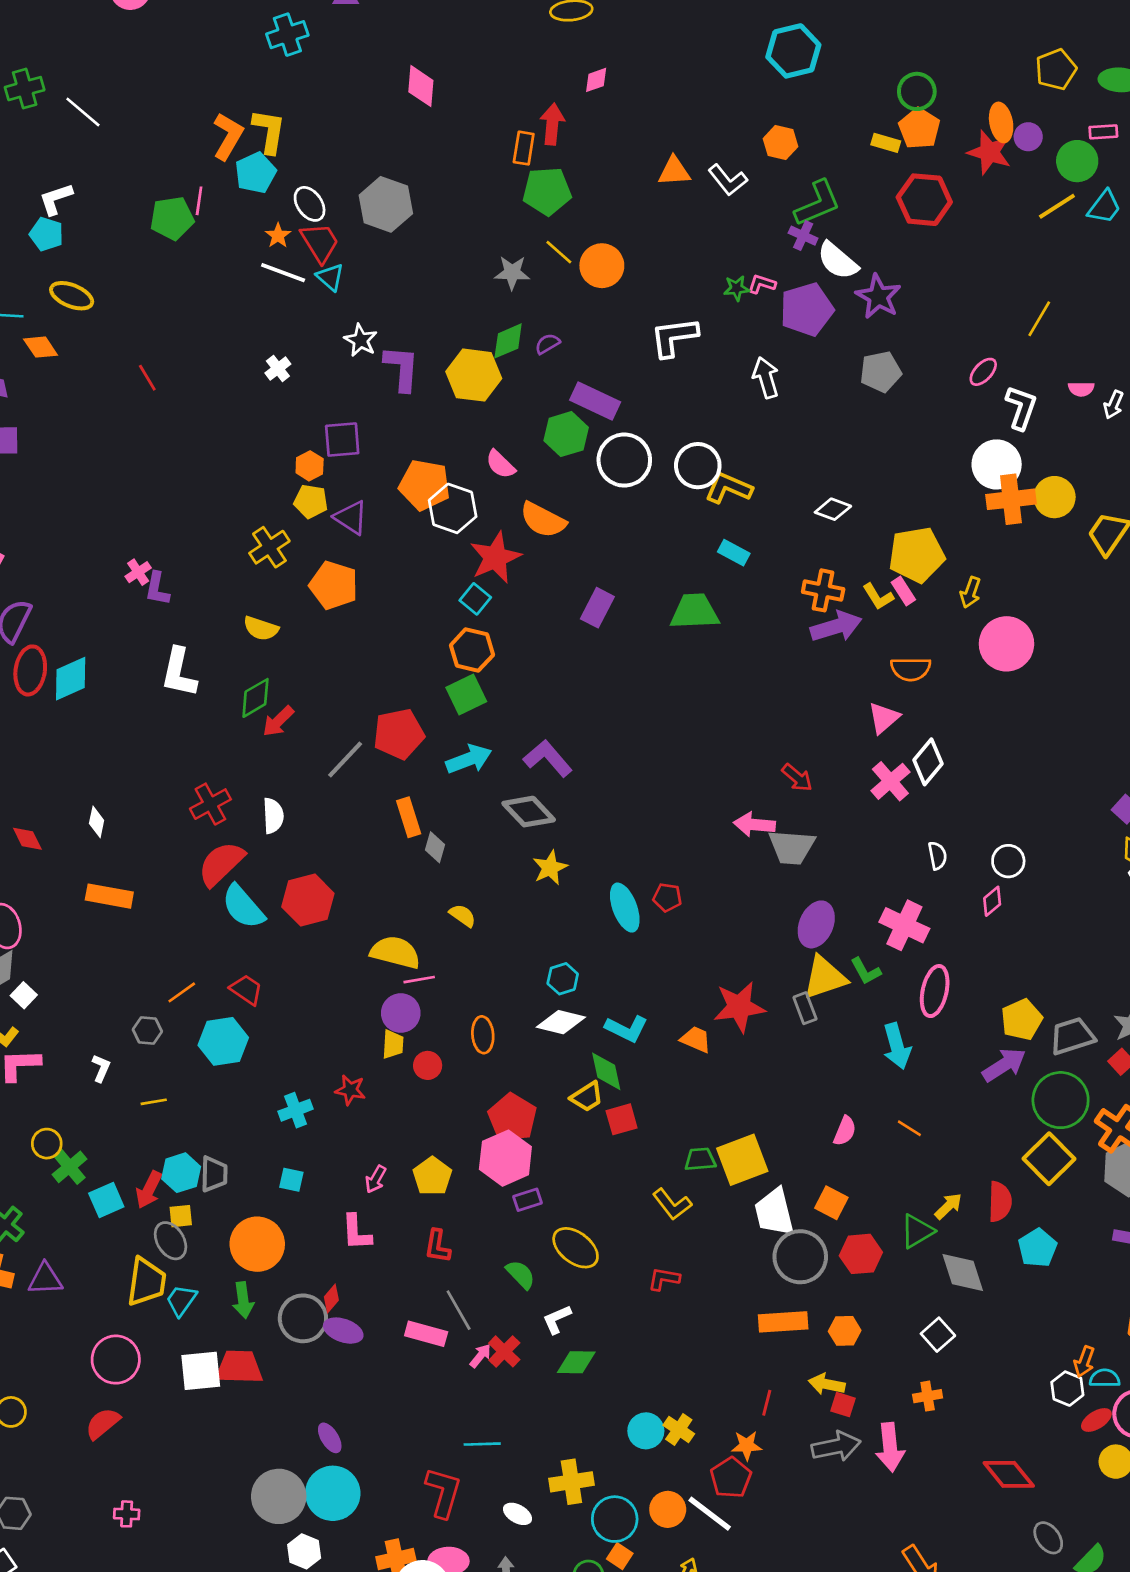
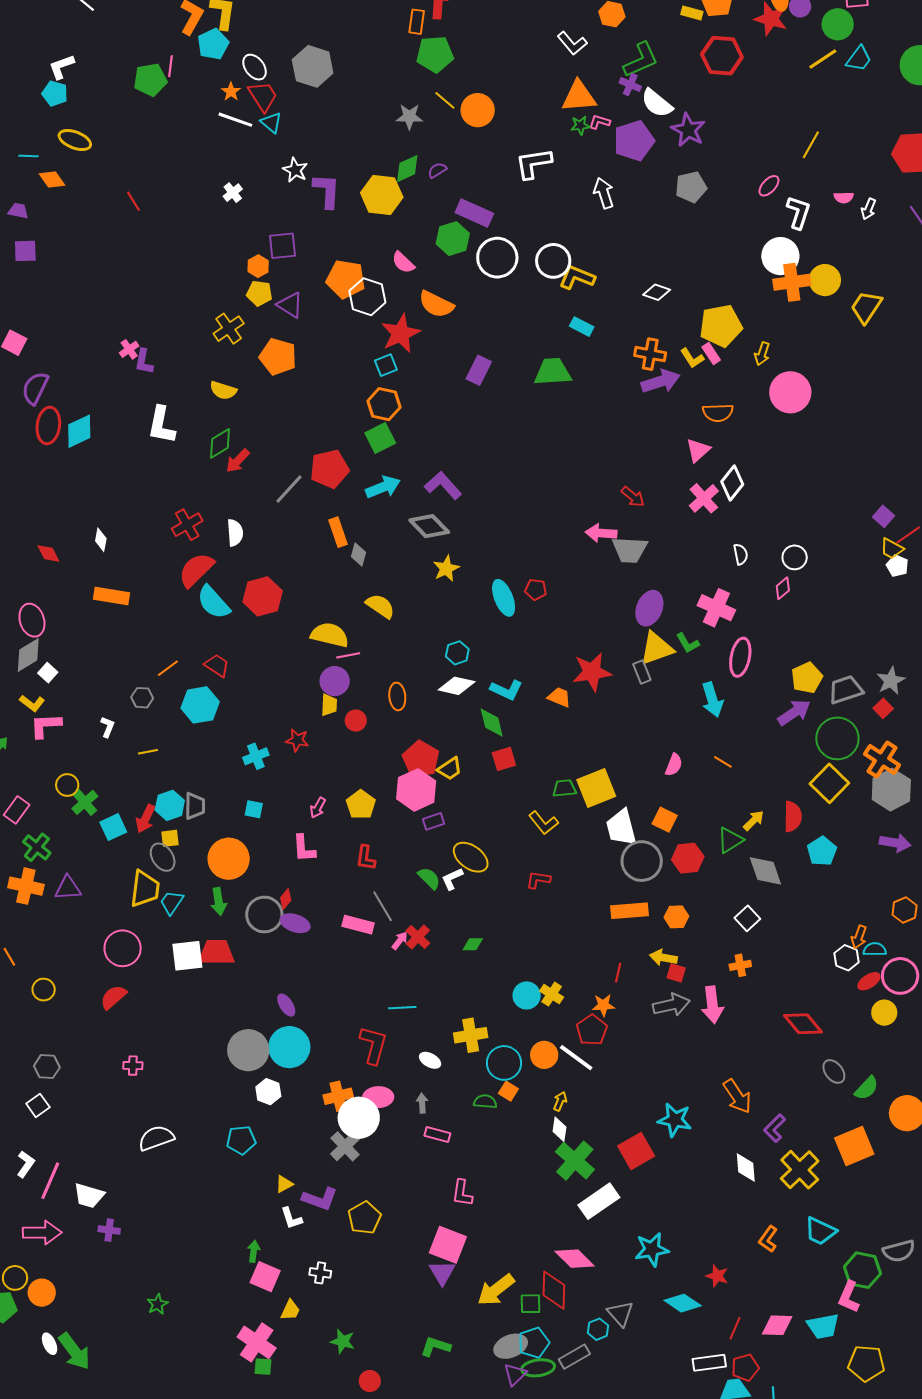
orange triangle: (674, 171) -> (579, 96), moved, size x1.4
cyan square: (475, 599) -> (386, 365), turned 30
yellow semicircle: (463, 915) -> (380, 606), size x1.4
yellow trapezoid: (587, 1097) -> (450, 769), moved
white L-shape: (557, 1319) -> (452, 879), moved
green diamond: (576, 1362) -> (473, 944), size x0.7

